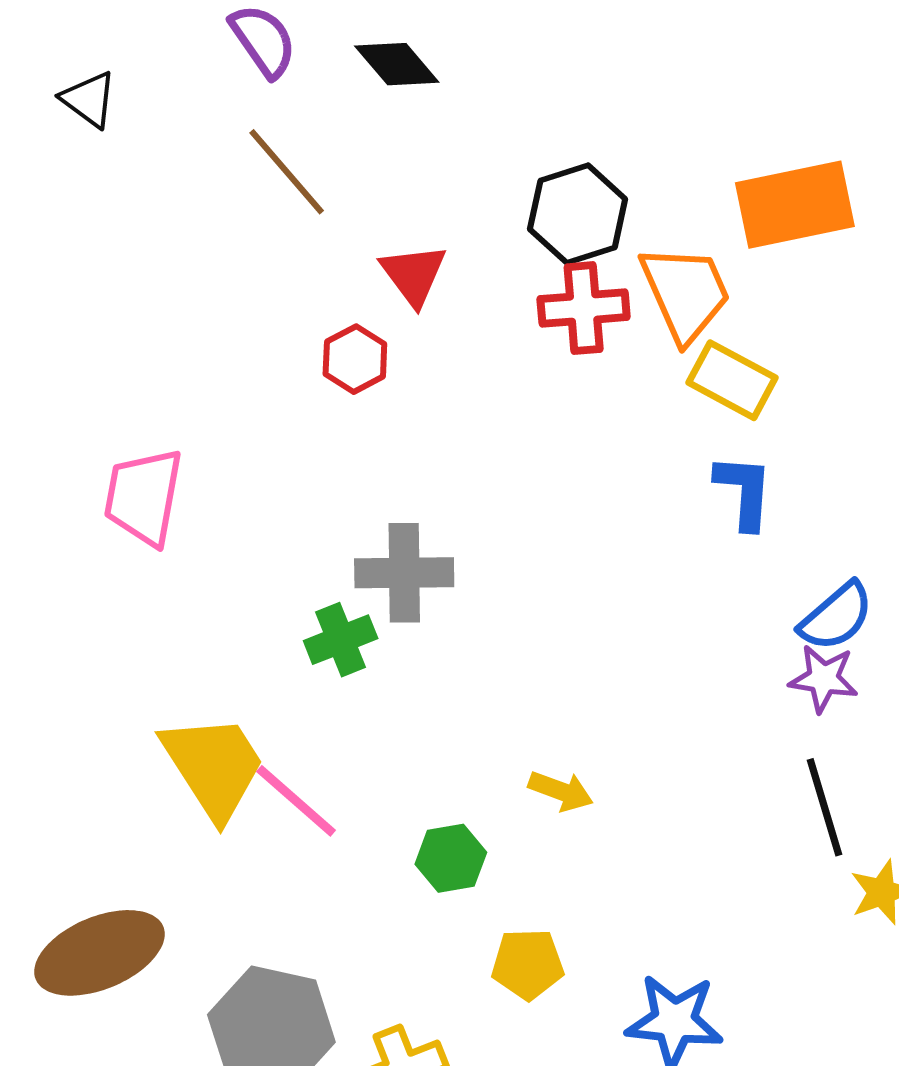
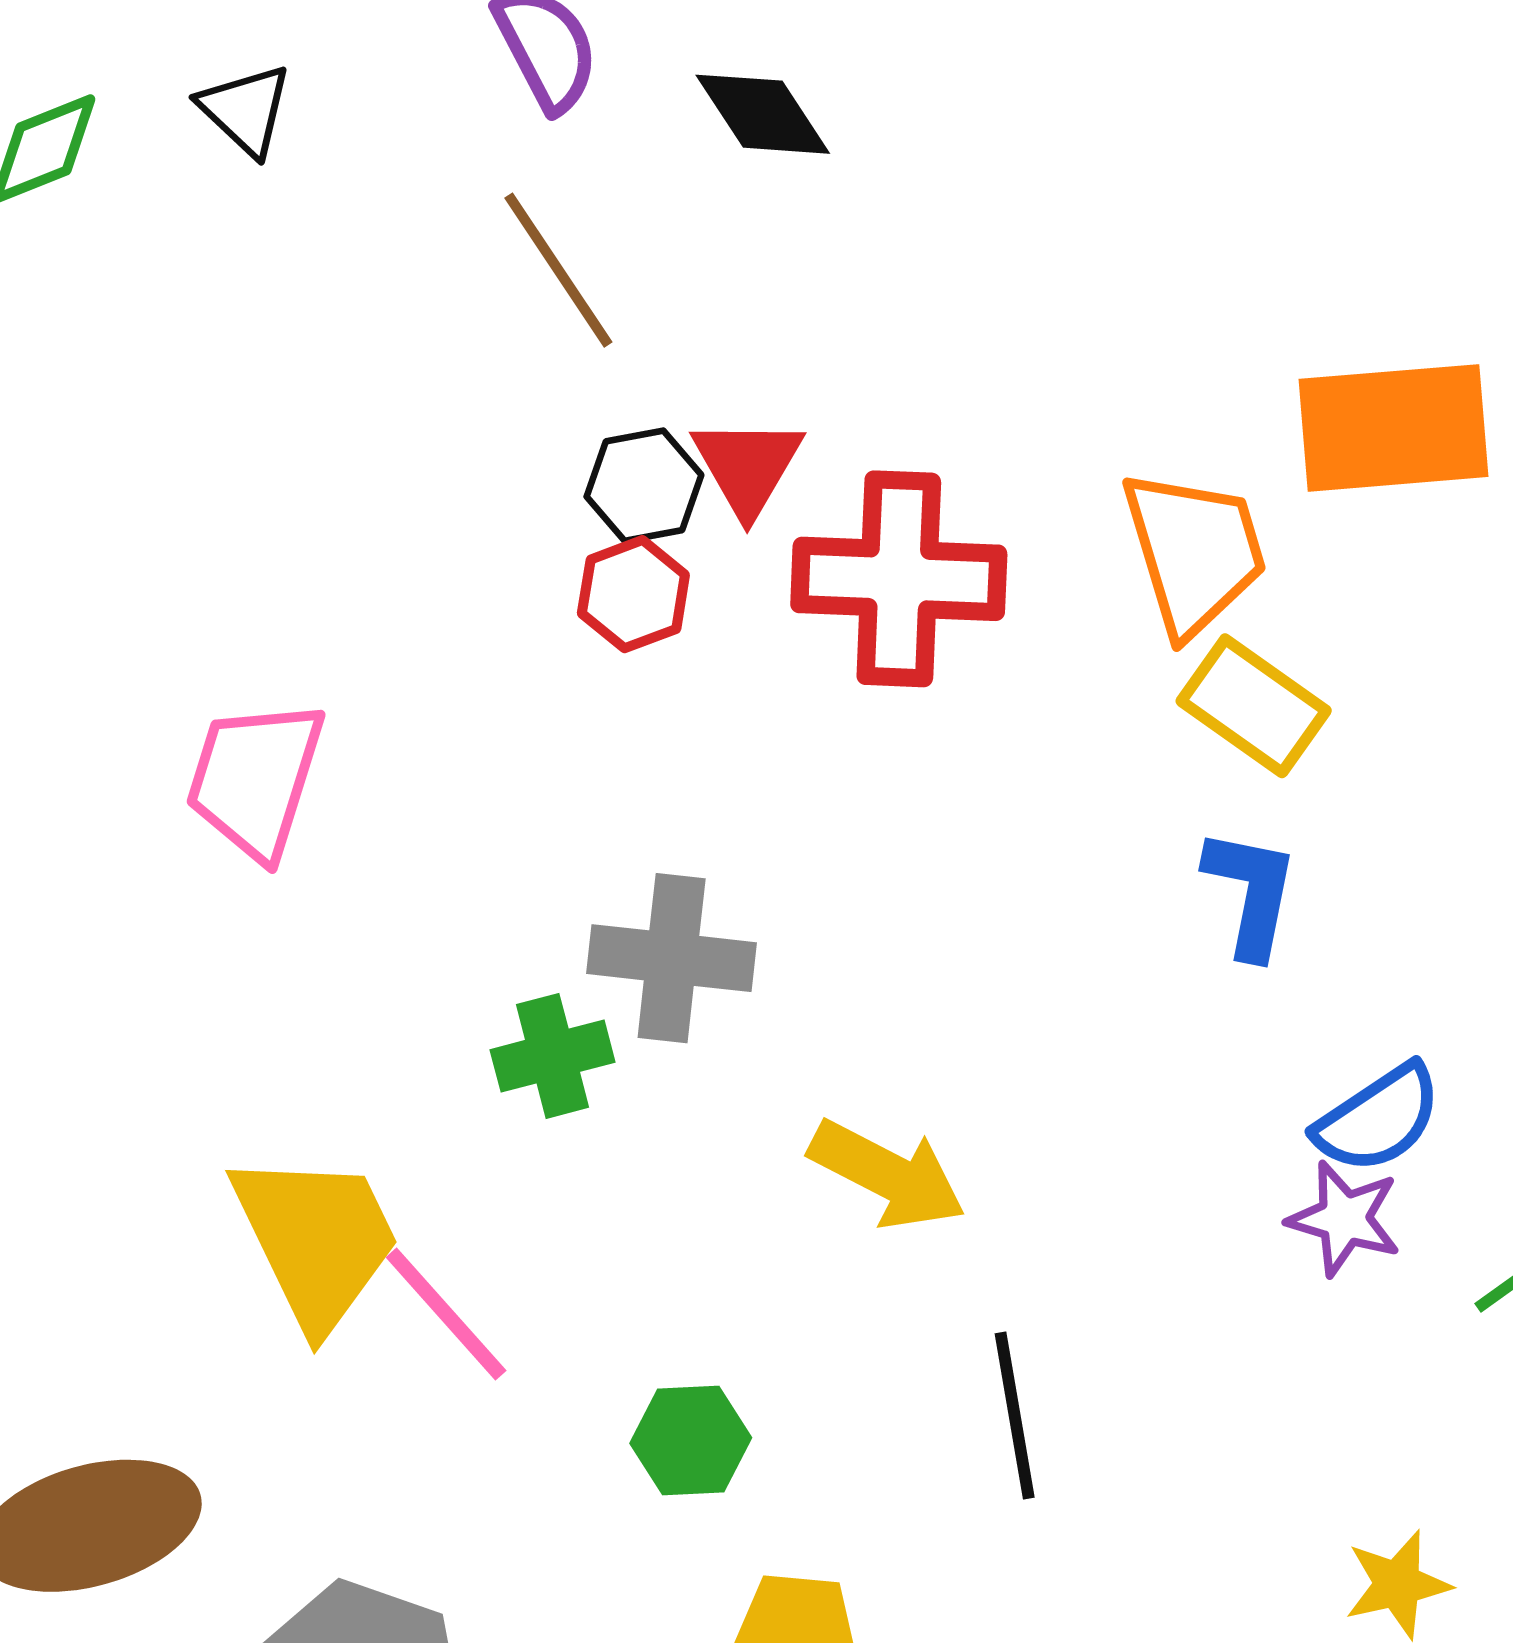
black hexagon: (578, 214) -> (644, 486), moved, size x0.7
red cross: (584, 308) -> (899, 579), moved, size x1.4
yellow arrow: (561, 791) -> (887, 1175), moved, size x1.5
black line: (824, 807) -> (1015, 1415), moved

